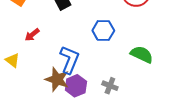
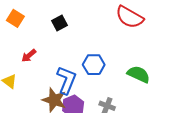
blue hexagon: (103, 30) -> (94, 65), moved

